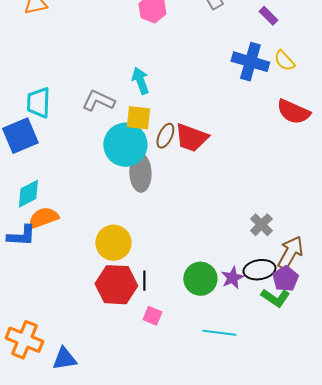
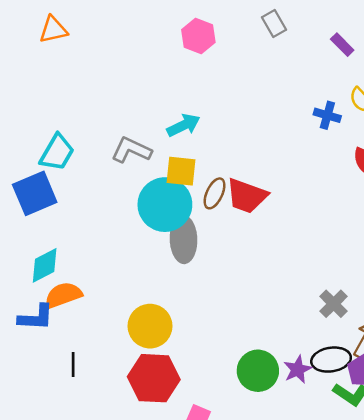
blue cross: (250, 62) -> (327, 115), moved, size x0.6
cyan arrow: (140, 81) -> (184, 125), turned 84
cyan trapezoid: (38, 103) -> (57, 153), turned -152
black line: (144, 281) -> (73, 365), moved

